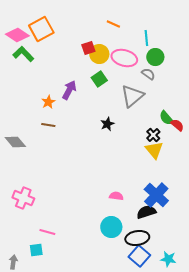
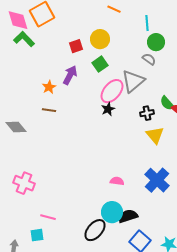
pink diamond: (17, 35) -> (18, 20), turned 40
red square: (88, 48) -> (76, 46), moved
pink ellipse: (124, 58) -> (112, 91), moved, turned -65
black cross: (153, 135) -> (147, 113), moved, turned 32
black semicircle: (146, 212) -> (128, 216), moved
black ellipse: (137, 238) -> (95, 230), moved, turned -40

